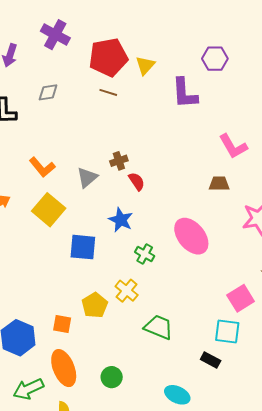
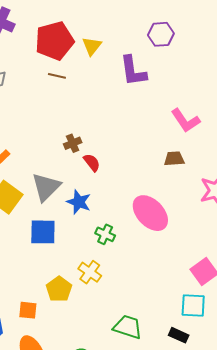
gray triangle: (87, 177) -> (46, 187), moved, size x1.4
green trapezoid: (159, 327) -> (128, 327), moved

